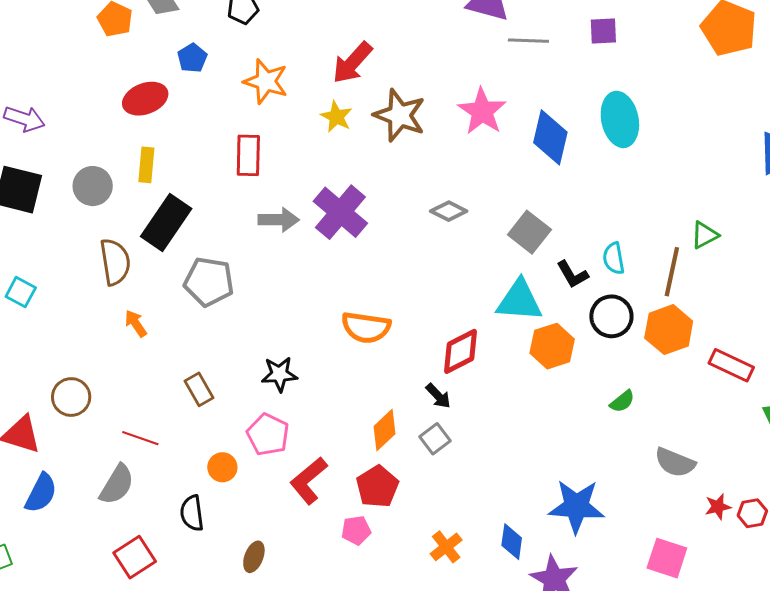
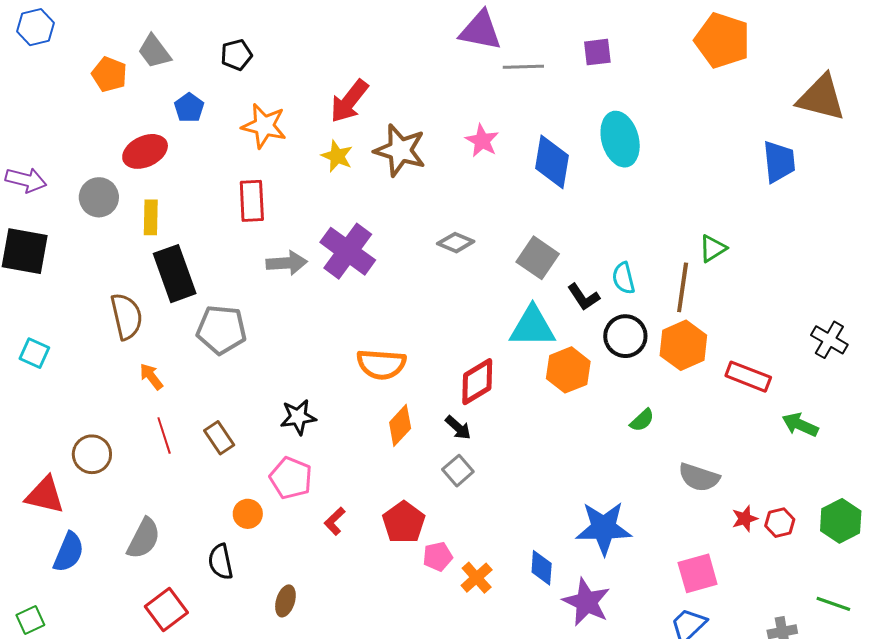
pink star: (482, 111) -> (482, 141), size x0.7
gray circle: (93, 186) -> (99, 197), moved
black rectangle: (166, 222) -> (175, 274), turned -50
orange diamond: (385, 430) -> (400, 425), moved
red line: (140, 438) -> (164, 436), moved, turned 57
red L-shape: (309, 481) -> (335, 521), size x0.6
pink pentagon: (356, 530) -> (438, 556), moved
pink square: (667, 558) -> (698, 573), turned -30

